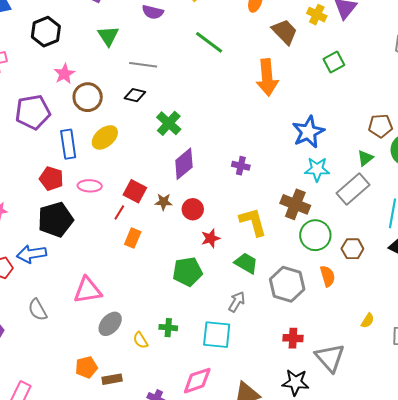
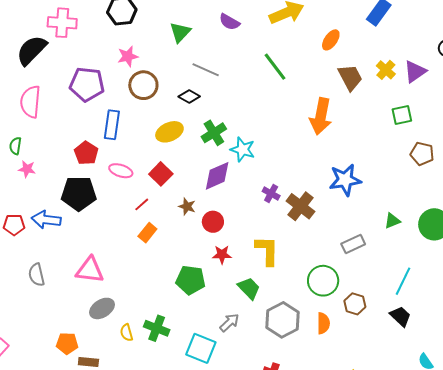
green square: (334, 62) -> (402, 115), moved
brown pentagon: (380, 126) -> (422, 154), moved
yellow ellipse: (105, 137) -> (169, 132), moved
cyan star: (317, 169) -> (243, 149), moved
gray rectangle: (353, 189) -> (353, 244), moved, size x0.7
red square: (135, 191) -> (161, 174), moved
brown cross: (295, 204) -> (300, 206), moved
green cross: (168, 328) -> (157, 328), size x1.4

